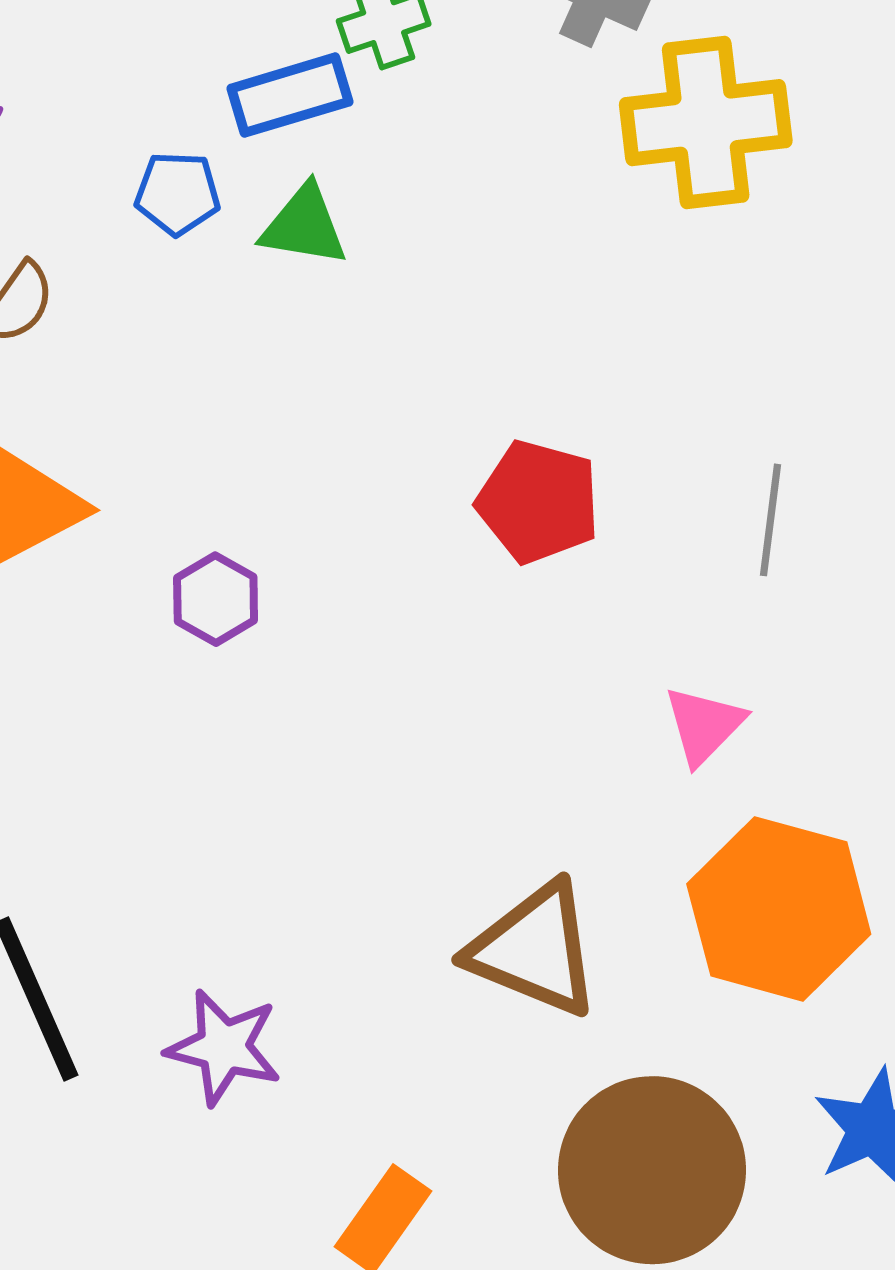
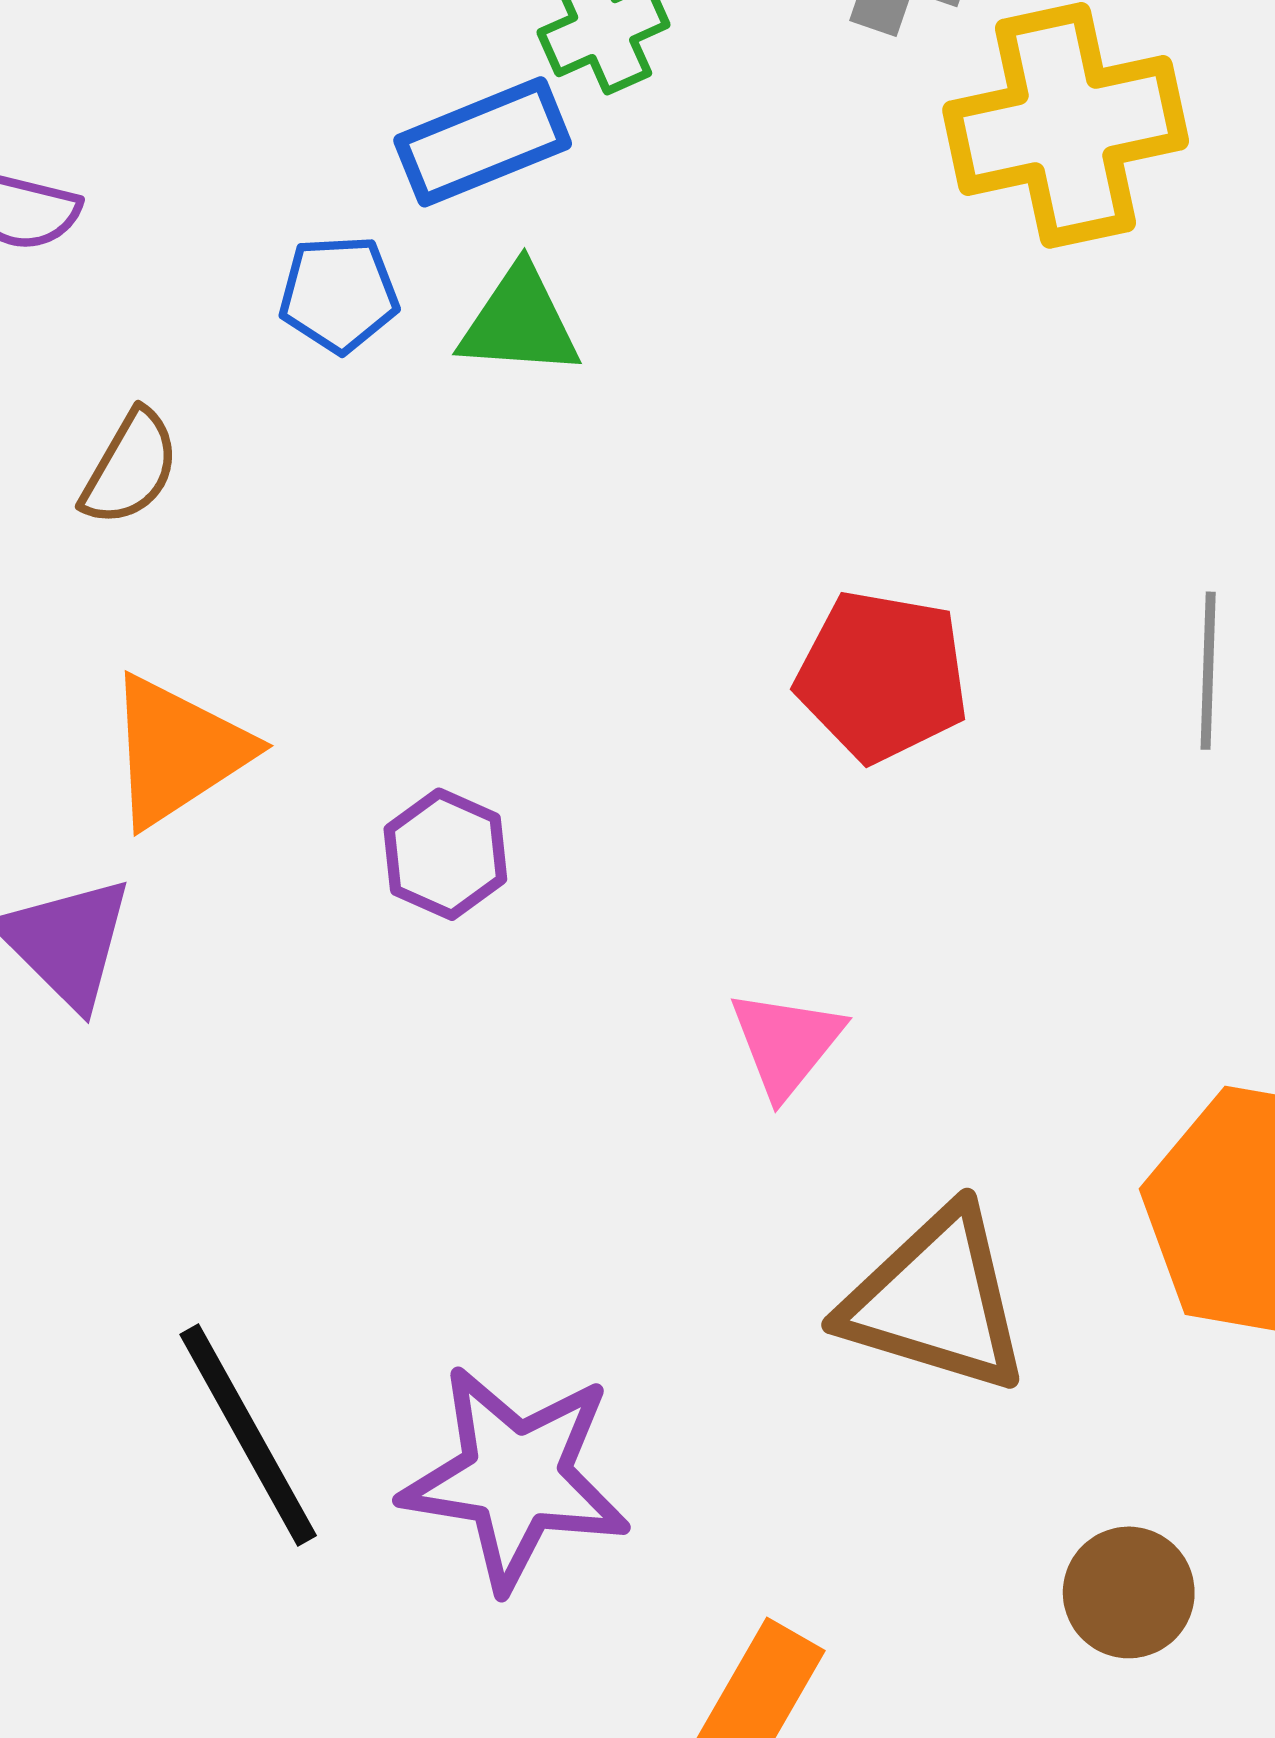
pink triangle: (704, 725) -> (786, 1043), moved
purple star: (224, 1047) -> (516, 1478), size x1.4
brown circle: (652, 1170) -> (1129, 1592), size x0.5

